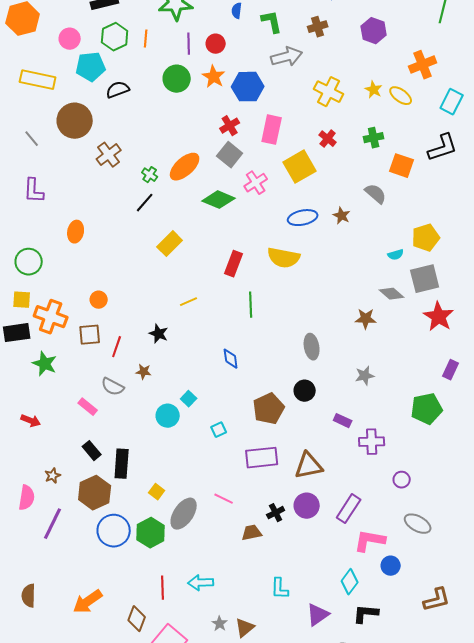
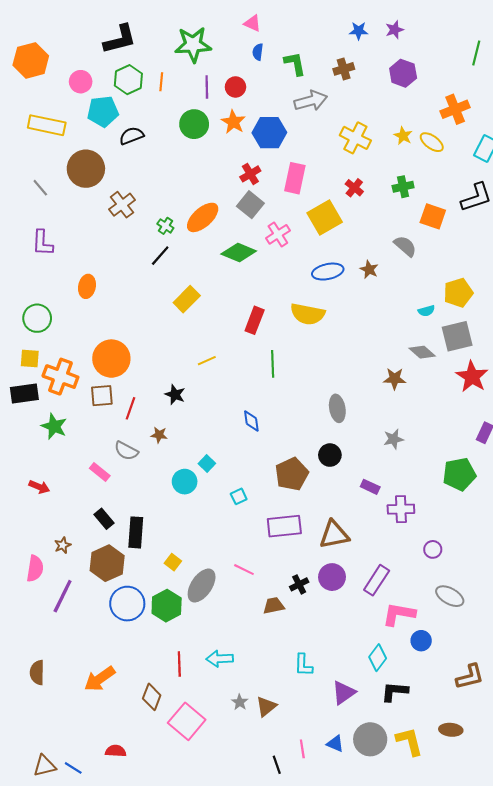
orange circle: (99, 300) -> (111, 359), size x2.0

